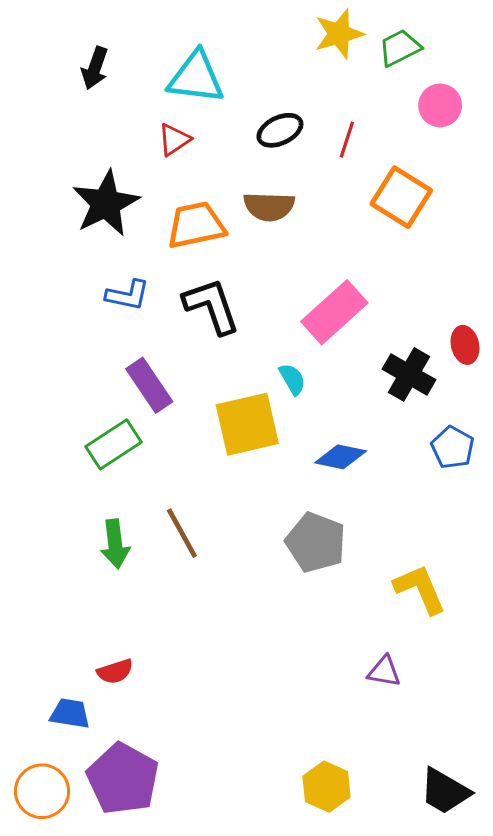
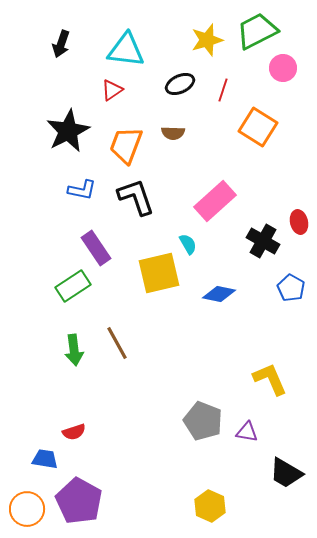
yellow star: (339, 34) -> (207, 40), moved
green trapezoid: (400, 48) -> (257, 31), size x1.5
brown semicircle: (269, 206) -> (173, 133), size x0.7
orange trapezoid: (196, 225) -> (126, 145), turned -57
gray pentagon: (316, 542) -> (203, 421), moved
black trapezoid: (445, 791) -> (286, 473), moved

